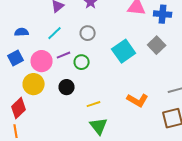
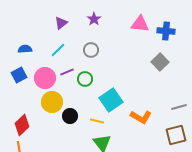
cyan square: (124, 51) -> (111, 100), moved
yellow circle: (34, 84) -> (52, 102), moved
black circle: (67, 87) -> (70, 116), moved
yellow line: (94, 104) -> (97, 121), turned 32

